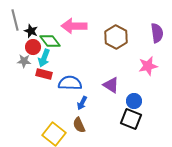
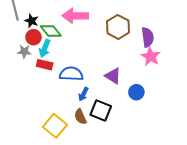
purple semicircle: (157, 33) -> (148, 37), moved
pink star: (148, 66) -> (151, 57), turned -30
black square: (131, 119) -> (101, 111), moved

